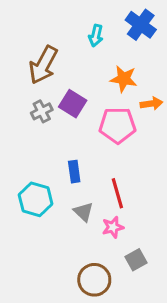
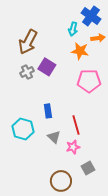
cyan arrow: (96, 36) -> (73, 29), moved
orange arrow: (151, 104) -> (98, 38), moved
pink pentagon: (117, 125) -> (89, 81), moved

